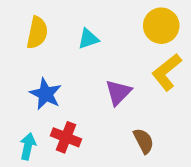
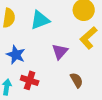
cyan triangle: (88, 39) -> (40, 20), size x1.5

